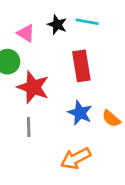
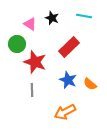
cyan line: (87, 22) -> (84, 16), moved
red rectangle: (81, 66) -> (69, 47), turned 55

